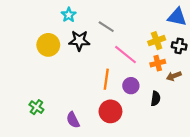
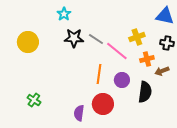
gray line: (106, 27) -> (96, 39), moved
yellow cross: (157, 41) -> (137, 37), moved
yellow circle: (48, 45) -> (28, 42), moved
black semicircle: (156, 99) -> (145, 92), size x1.5
purple semicircle: (73, 120) -> (79, 113), moved, turned 35

